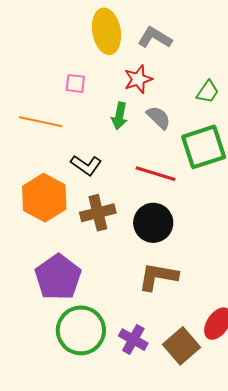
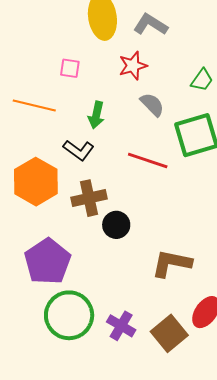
green arrow: (119, 116) -> (96, 115), moved
black circle: (153, 223) -> (116, 225), moved, size x0.7
brown L-shape: (158, 277) -> (172, 263), moved

